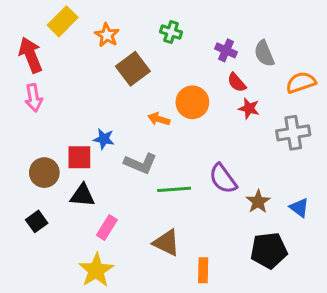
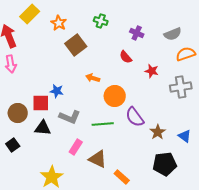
gray semicircle: (264, 53) -> (173, 34), moved, turned -90
red semicircle: (237, 82) -> (126, 57), moved
orange circle: (192, 102) -> (115, 96), moved
gray L-shape: (141, 163) -> (70, 117), moved
pink rectangle: (107, 228) -> (76, 147), moved
orange rectangle: (203, 270) -> (122, 177), turned -49

